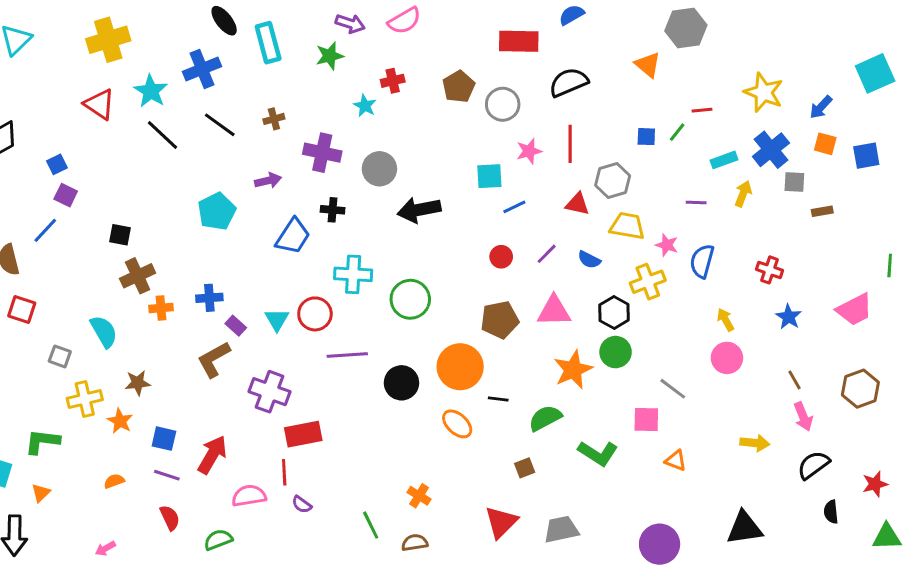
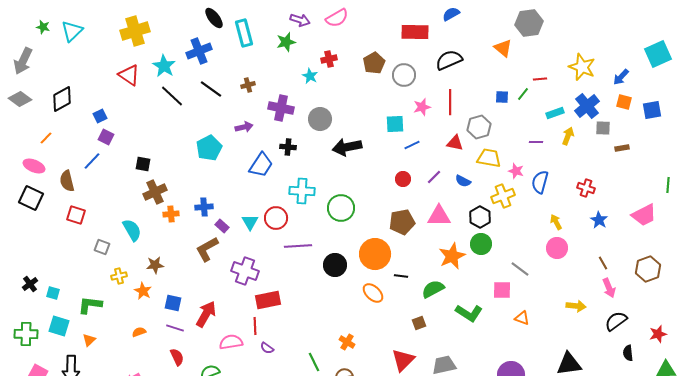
yellow cross: (85, 399) -> (119, 276), size x0.7

